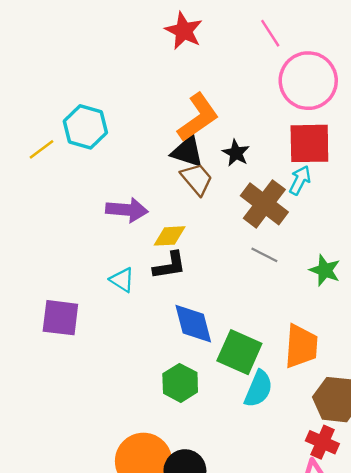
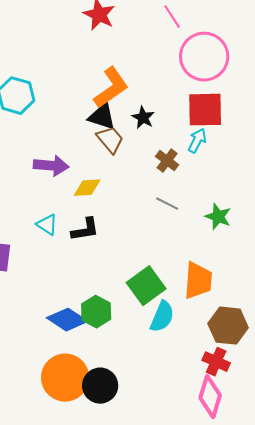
brown cross: (264, 204) -> (167, 161), size x0.6
black L-shape: (170, 266) -> (85, 230), moved
blue diamond: (193, 324) -> (67, 320), moved, turned -42
green square: (239, 352) -> (146, 286), turned 30

